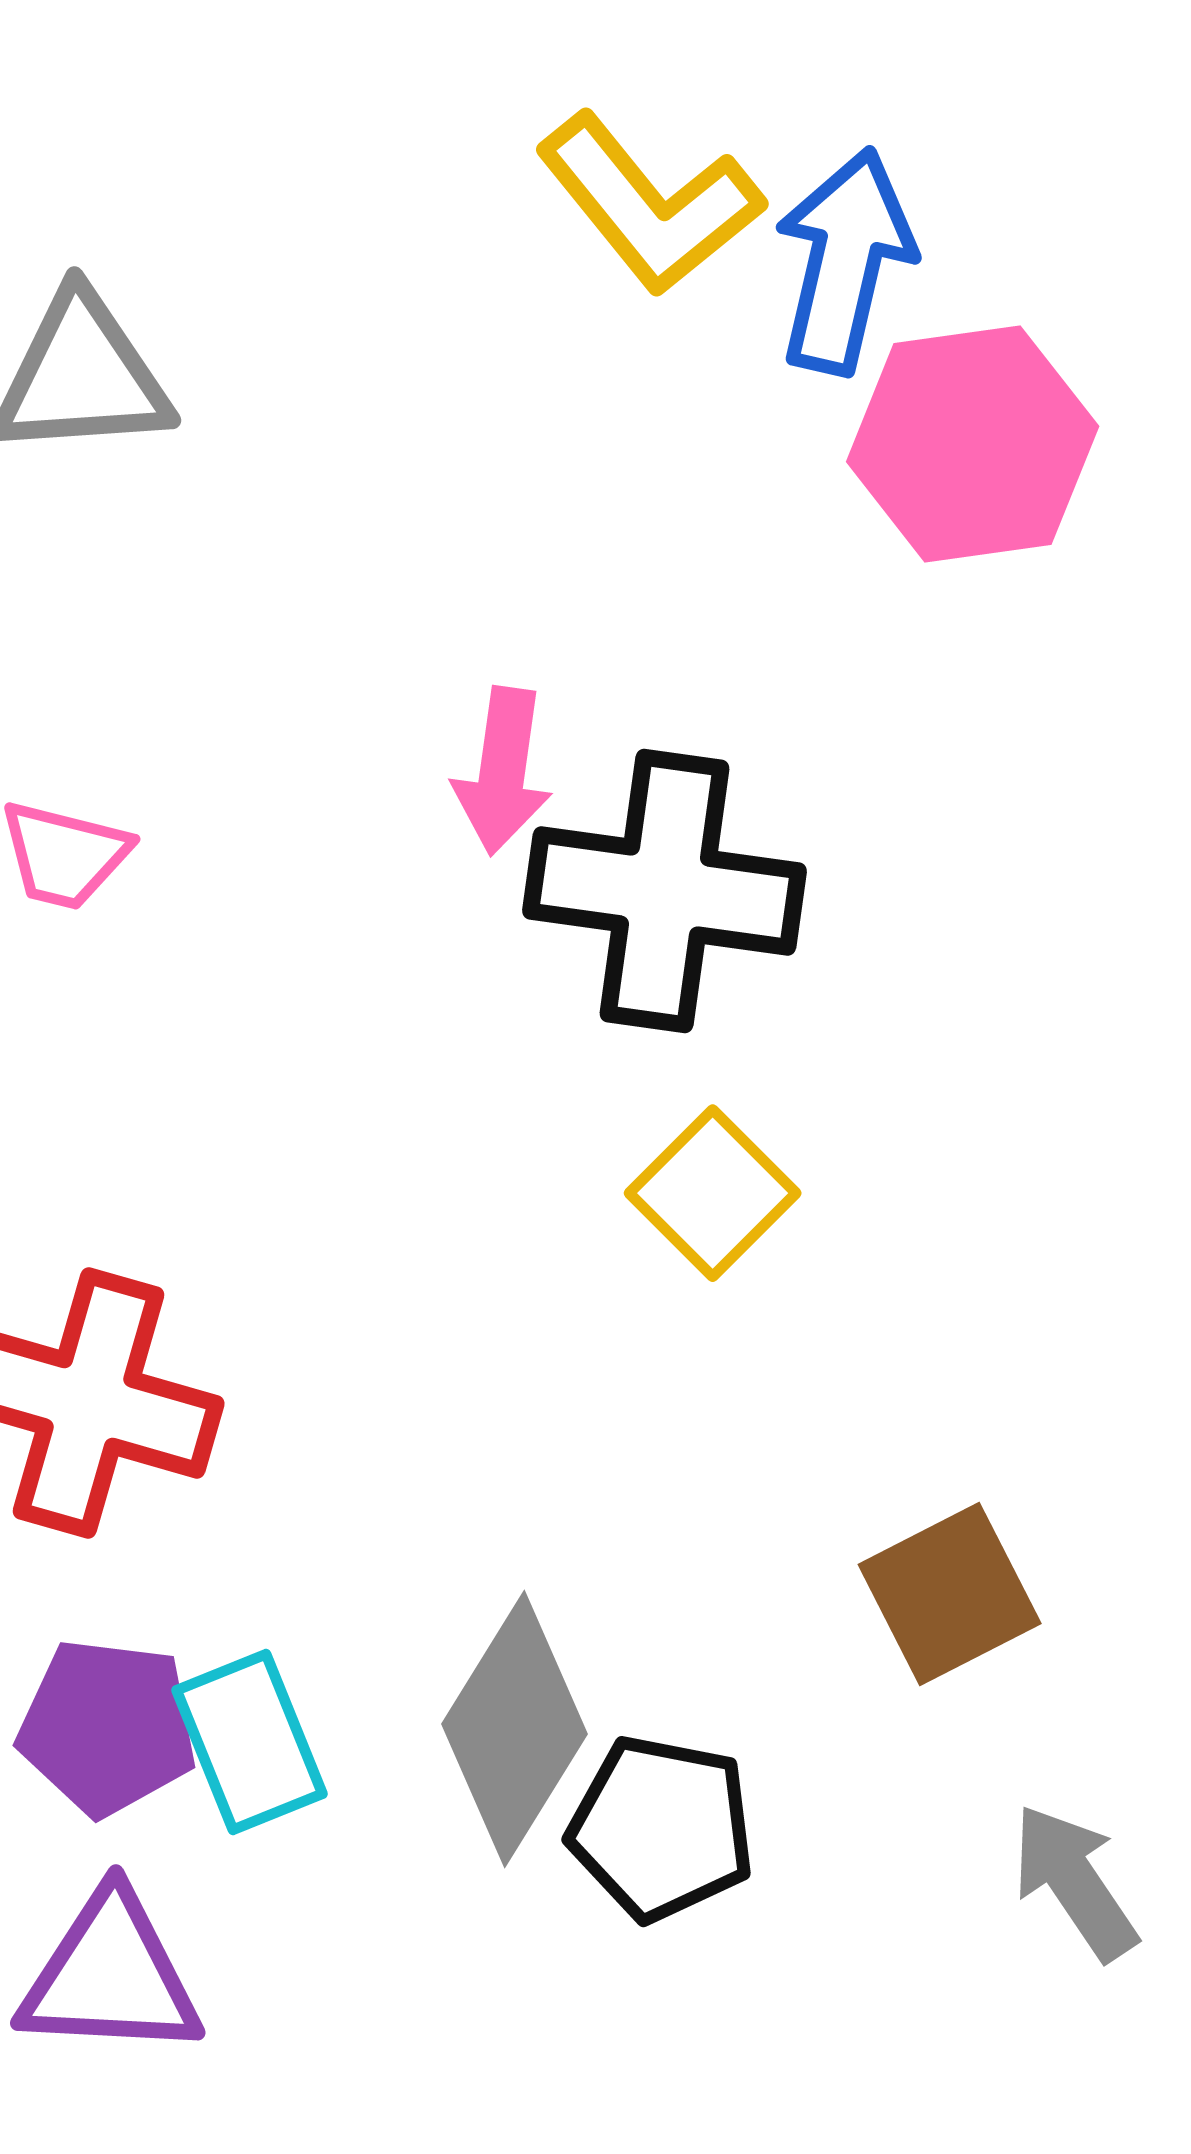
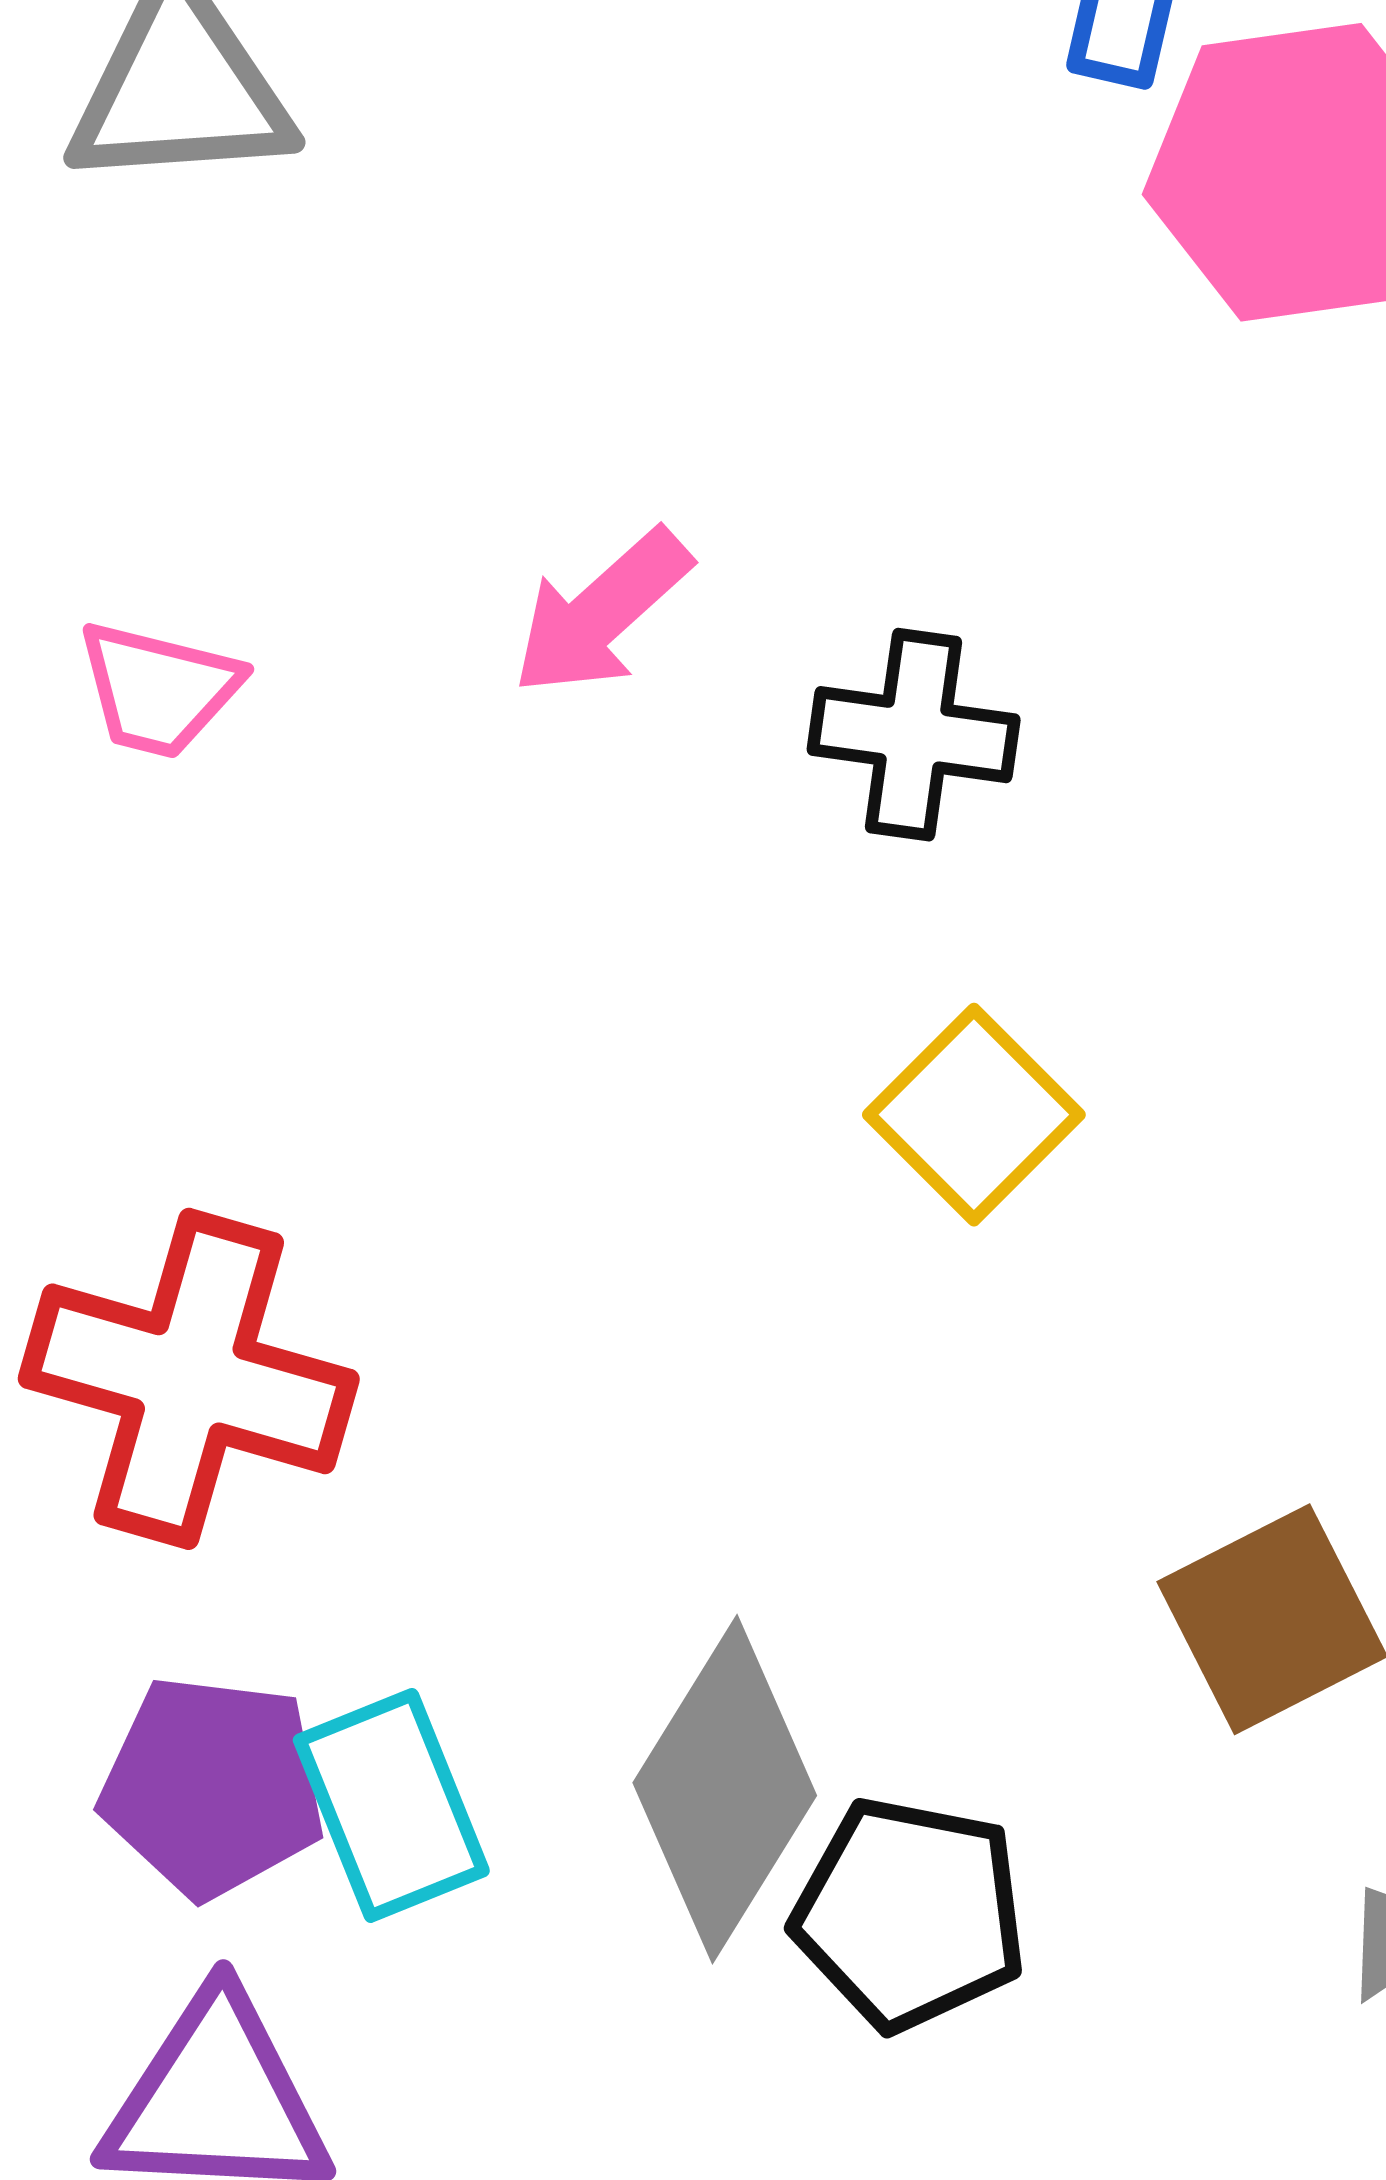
pink arrow: (503, 771) -> (601, 613), moved, turned 40
black cross: (665, 891) -> (914, 735), size x0.6

